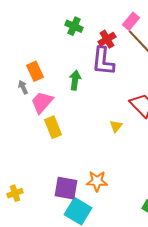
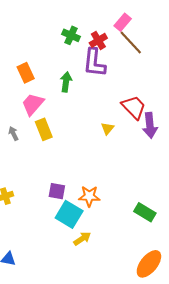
green cross: (74, 26) -> (71, 35), moved
gray arrow: (23, 87) -> (13, 133), moved
orange star: (97, 181) -> (89, 196), moved
purple square: (66, 188) -> (57, 191), size x0.7

